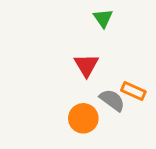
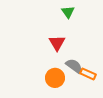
orange rectangle: (133, 91) -> (88, 74), moved

